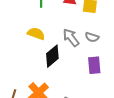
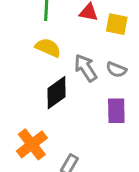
yellow semicircle: (36, 34) -> (48, 48), moved

